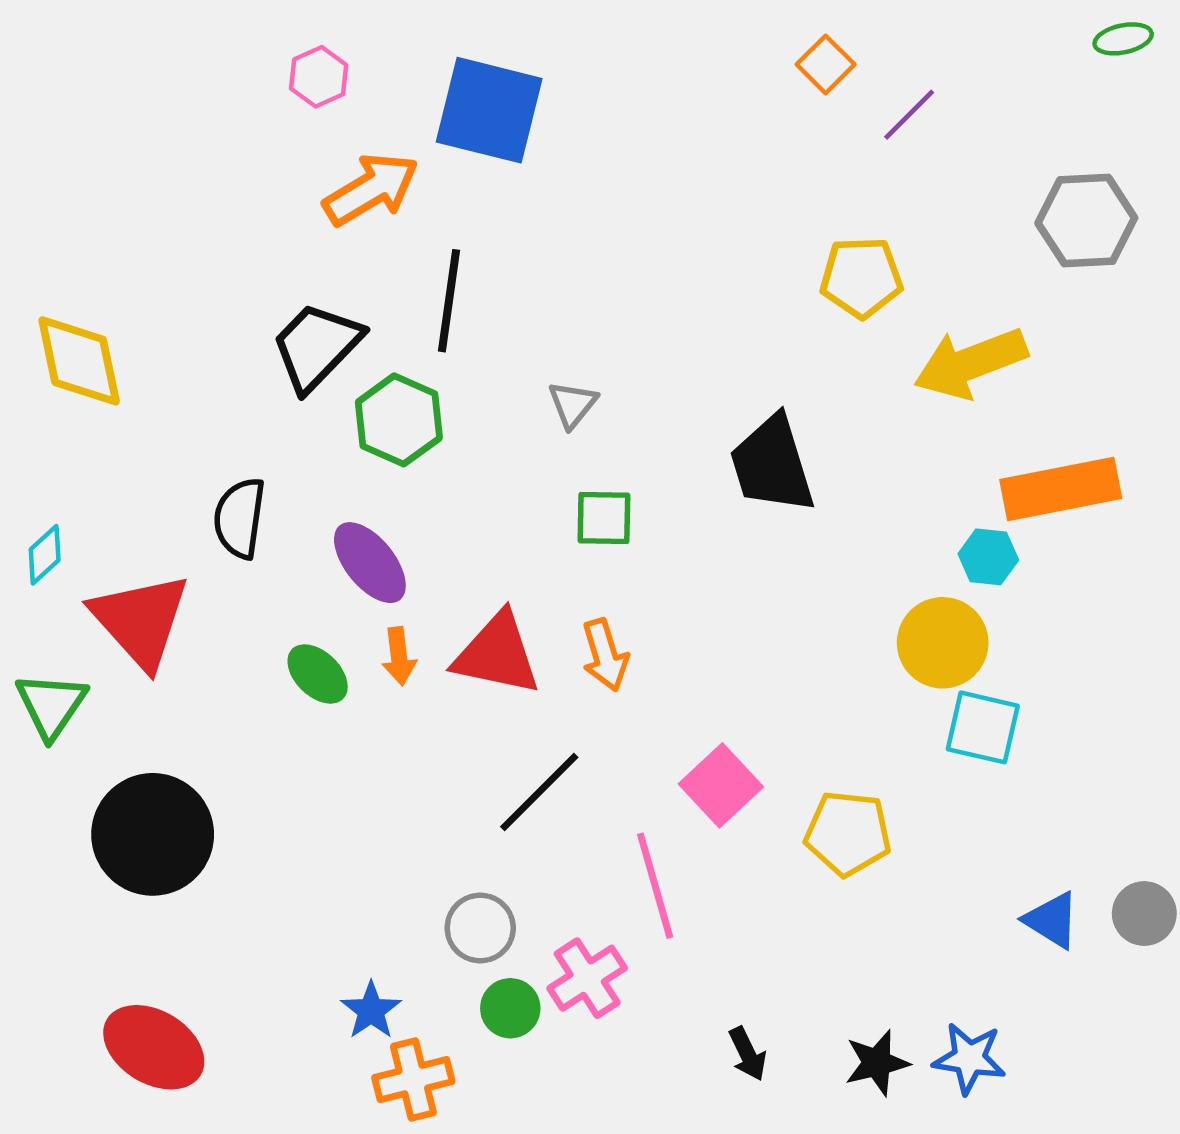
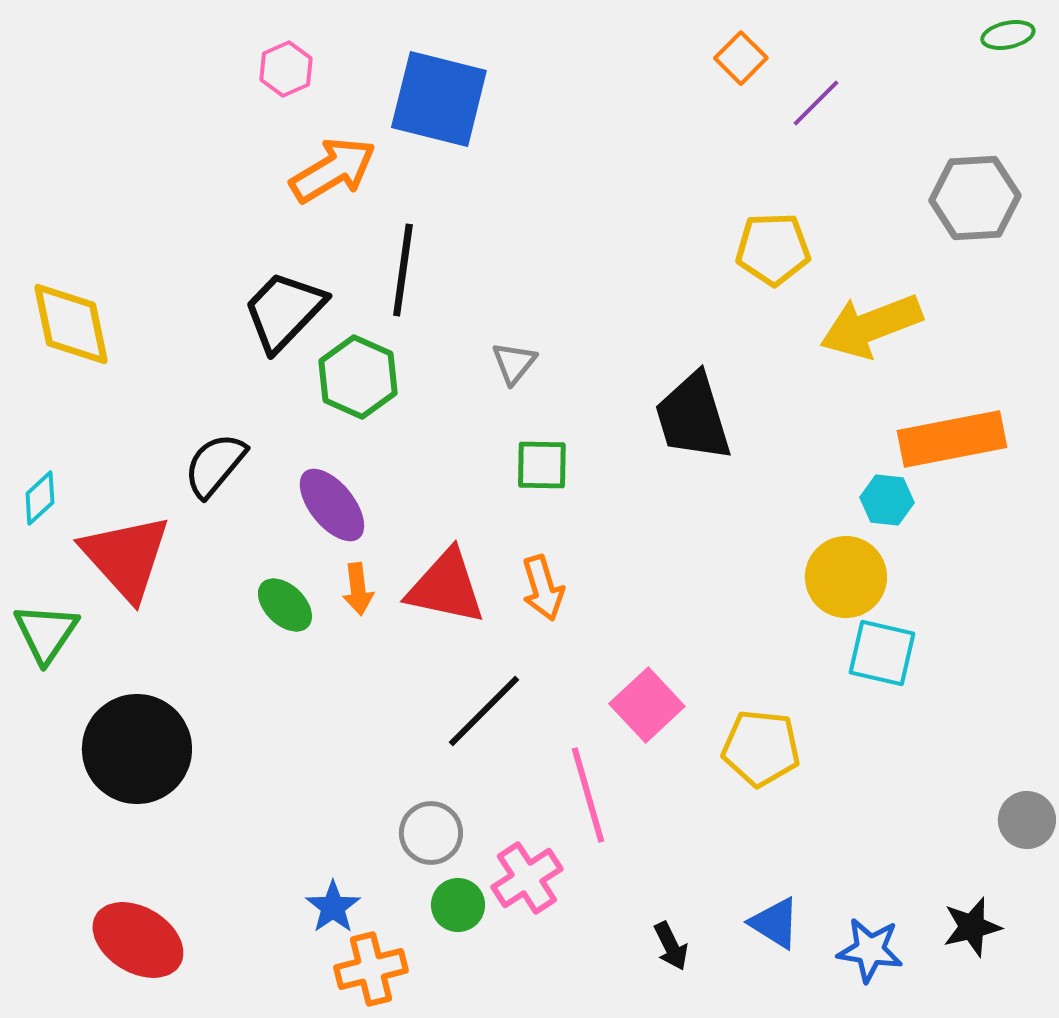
black semicircle: (240, 518) -> (215, 465), turned 32
blue triangle: (1052, 920) -> (775, 923), moved
black star: (877, 1063) -> (972, 927), moved

